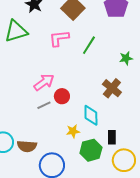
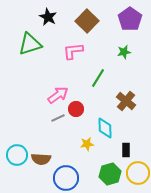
green line: (89, 45) -> (98, 78), moved
green star: (126, 58) -> (124, 52), moved
green hexagon: (91, 150) -> (110, 174), moved

